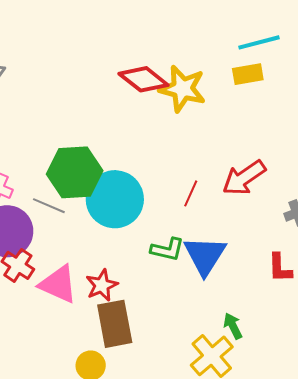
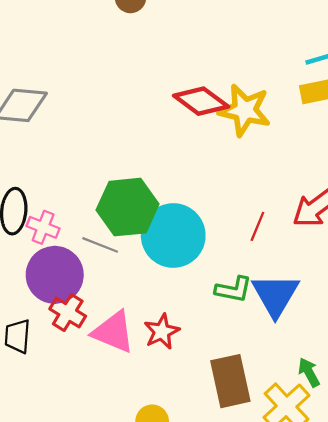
brown rectangle: (115, 324) -> (230, 381), moved

